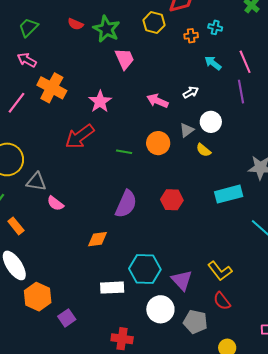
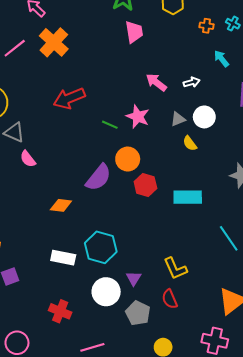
pink star: (100, 102) -> (138, 117), moved, turned -30
orange circle: (158, 143) -> (128, 159), moved
cyan rectangle: (229, 194) -> (188, 197), moved
purple triangle: (182, 280) -> (134, 278), moved, size x0.7

